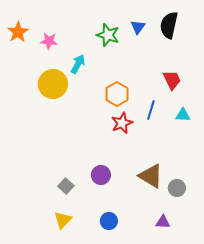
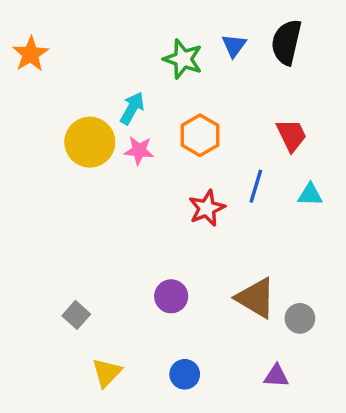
pink star: (49, 41) -> (139, 151), moved
orange hexagon: (117, 94) -> (200, 135), moved
gray square: (66, 186) -> (76, 315), moved

